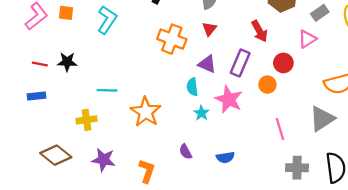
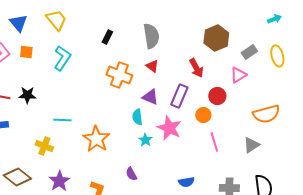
red triangle: (209, 29) -> (152, 66), turned -32
gray triangle: (322, 119) -> (251, 145), size x0.7
yellow cross: (86, 120) -> (44, 146), turned 30
pink line: (280, 129) -> (214, 142), moved
blue semicircle: (225, 157) -> (186, 182), moved
purple star: (104, 160) -> (59, 181), turned 30

